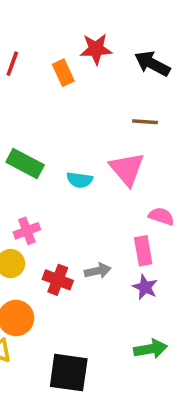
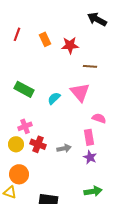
red star: (96, 49) -> (70, 45), moved
black arrow: (152, 64) -> (97, 19), moved
cyan semicircle: (80, 180) -> (54, 98), turned 128
red cross: (58, 280) -> (38, 144), moved

